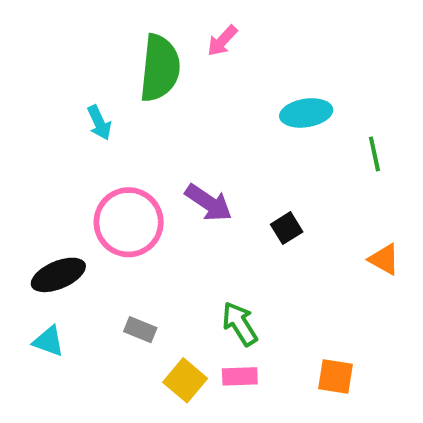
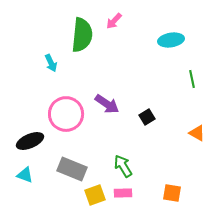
cyan ellipse: (306, 113) -> (171, 40), moved
gray rectangle: (140, 330) -> (72, 169), size x1.8
yellow square: (185, 380) -> (95, 195), turned 30

